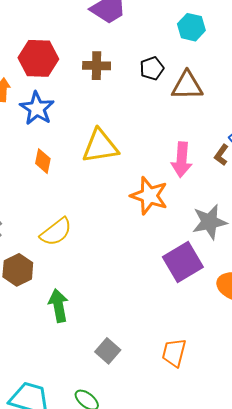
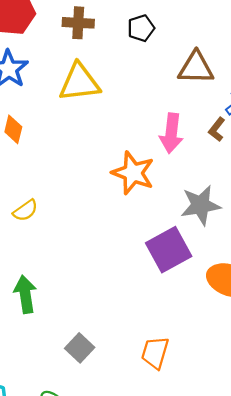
brown triangle: (187, 86) -> (196, 68), moved
yellow triangle: (100, 146) -> (79, 82), moved
yellow semicircle: (56, 232) -> (25, 210), size x0.7

